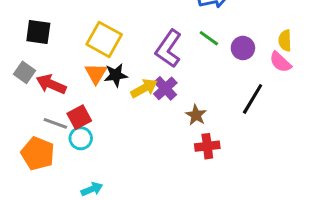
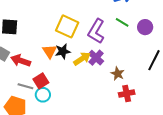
yellow square: (104, 39) -> (67, 26), moved

